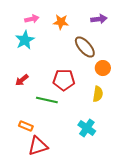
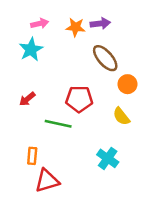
purple arrow: (99, 19) -> (100, 23), moved
yellow semicircle: (98, 94) -> (121, 116), turned 133
orange rectangle: (26, 126) -> (32, 156), turned 72

